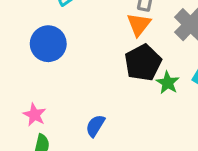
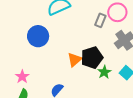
orange triangle: (139, 24) -> (75, 60), moved

